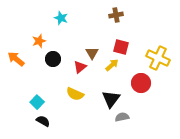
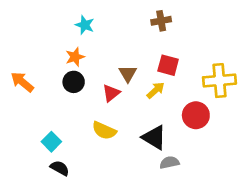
orange star: (39, 41) -> (75, 57), moved
yellow cross: (158, 58) -> (219, 81), turned -30
black triangle: (111, 99) -> (154, 137), turned -36

